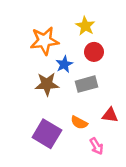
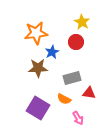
yellow star: (85, 26) -> (82, 22), moved
gray rectangle: (87, 84) -> (72, 78), moved

